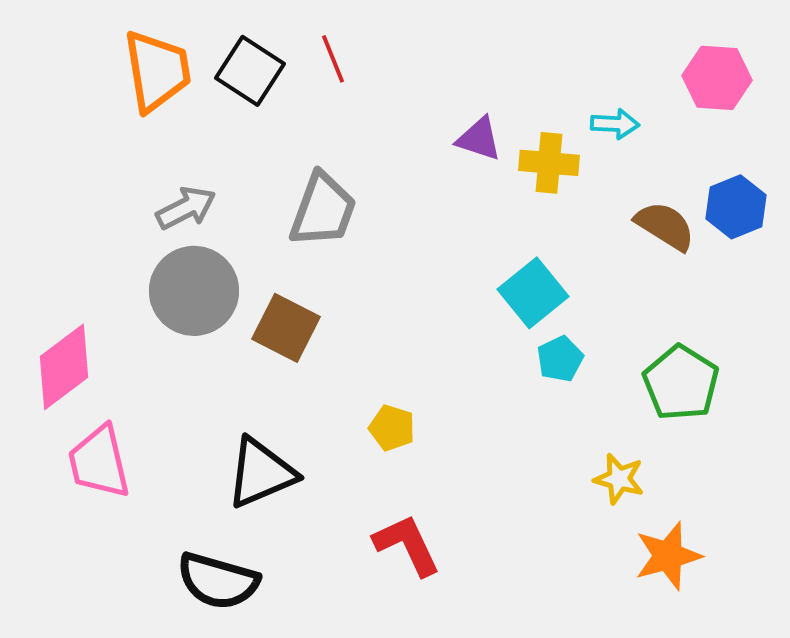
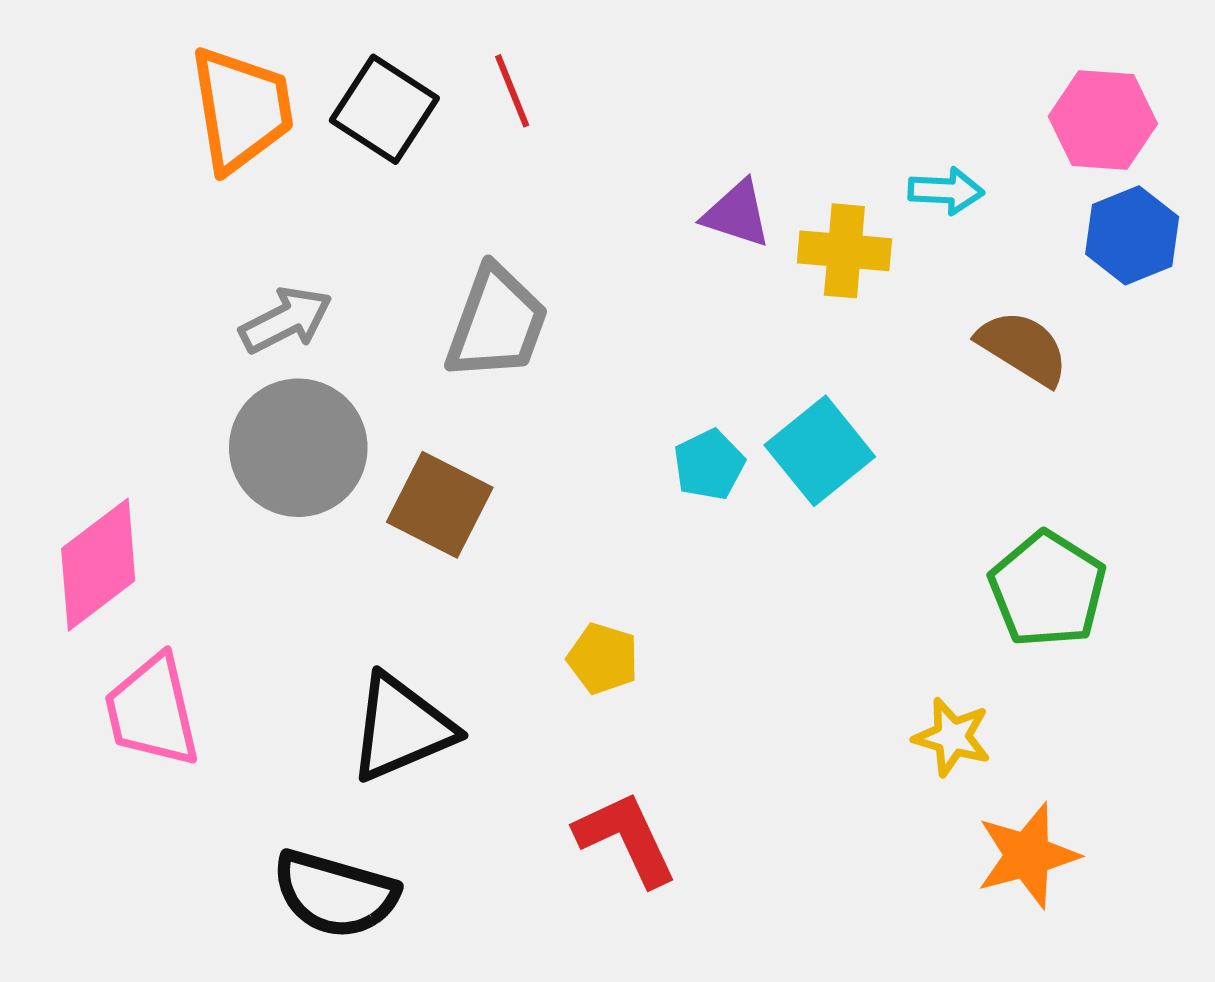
blue hexagon: (736, 207) -> (1132, 235), moved
cyan pentagon: (560, 359) -> (709, 465), moved

